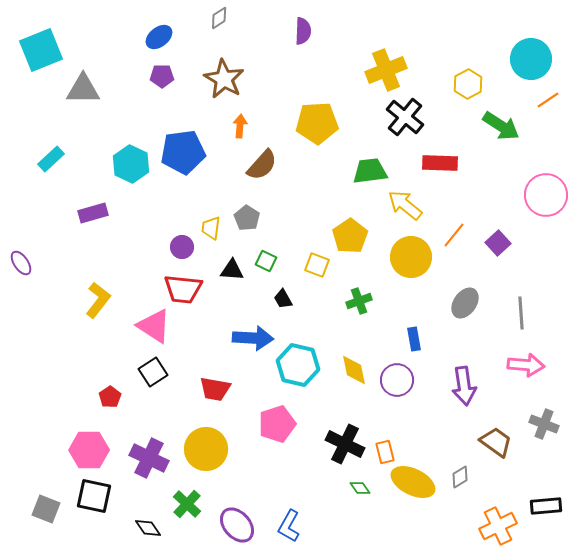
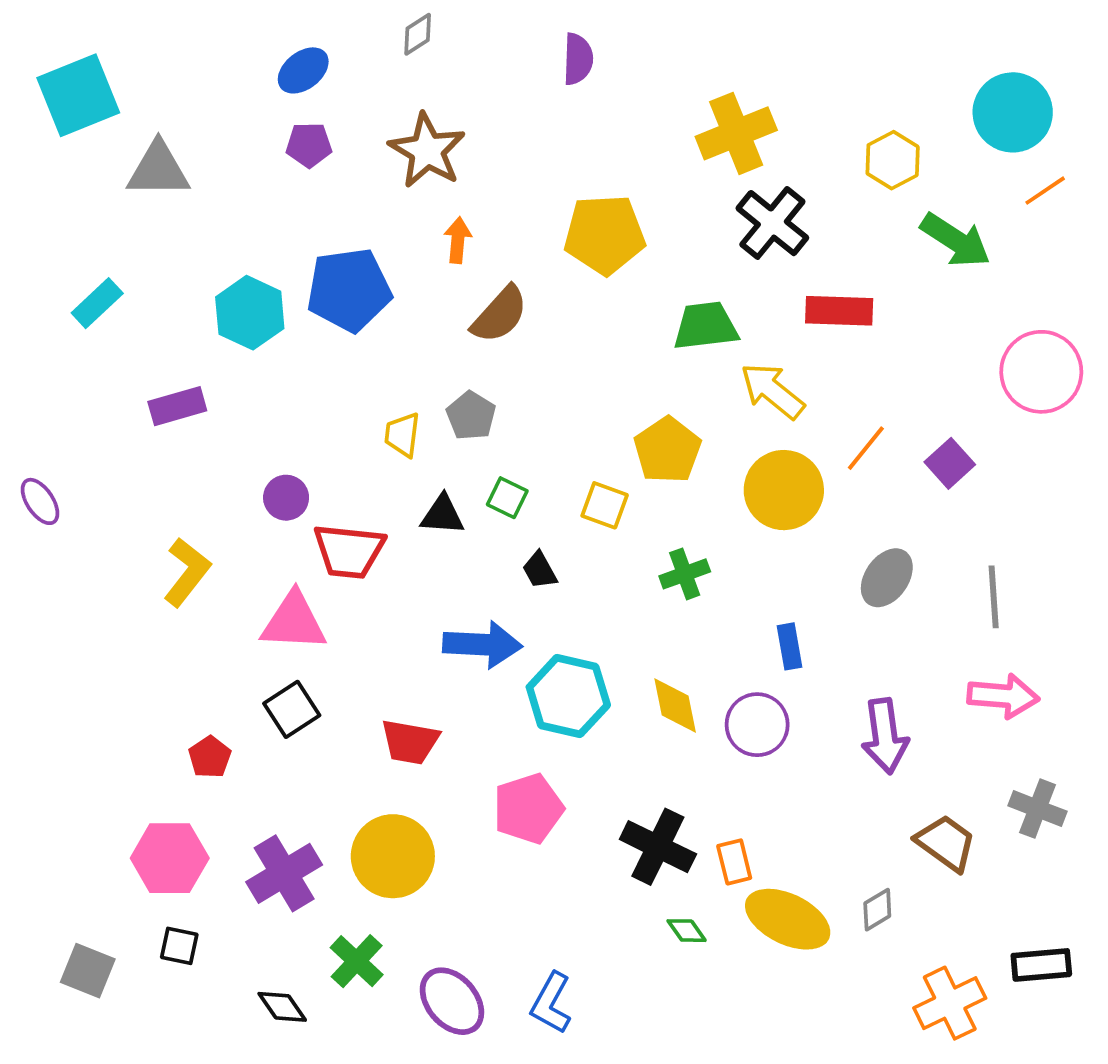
purple circle: (182, 247) -> (286, 498), moved
pink triangle: (154, 326) -> (294, 622), turned -30
purple cross: (149, 458) -> (284, 873), turned 33
black square: (94, 496) -> (179, 946), size x0.6

